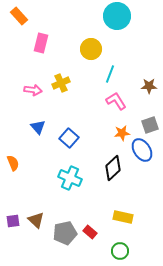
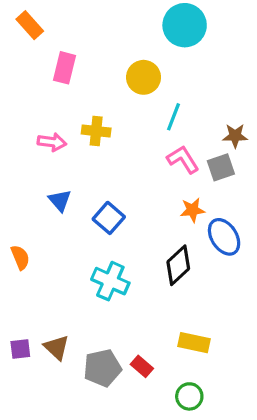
yellow cross: (61, 83) -> (96, 131), turned 30
gray square: (150, 125) -> (221, 167), moved

